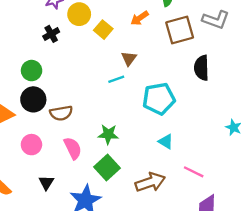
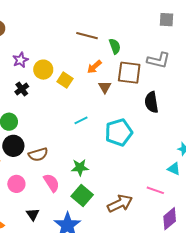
brown square: (180, 30) -> (129, 73), turned 30
brown triangle: (129, 58) -> (105, 87), moved
cyan triangle: (166, 141) -> (174, 169), moved

